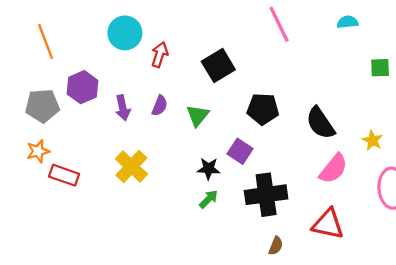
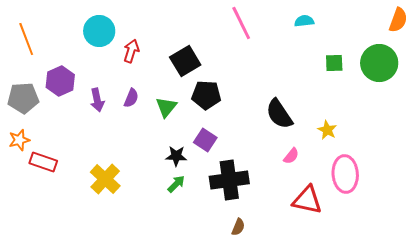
black pentagon: (263, 109) -> (206, 95), moved
yellow cross: (131, 166) -> (105, 179), moved
pink semicircle: (333, 169) -> (291, 156), size x0.6
red triangle: (328, 224) -> (307, 200), moved

